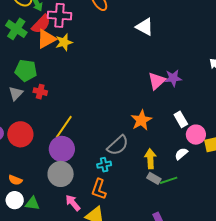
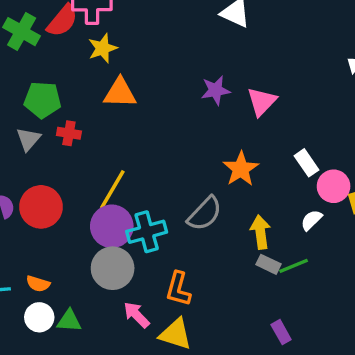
orange triangle: (46, 39) -> (120, 93), moved, turned 35
purple star: (173, 78) -> (216, 90), moved
cyan cross: (104, 165) -> (147, 232), moved, size x1.6

